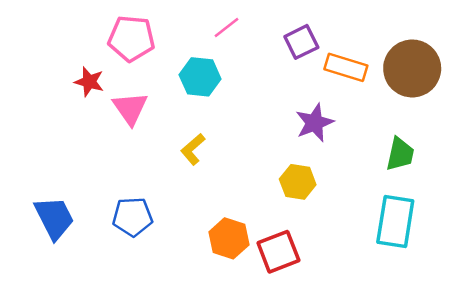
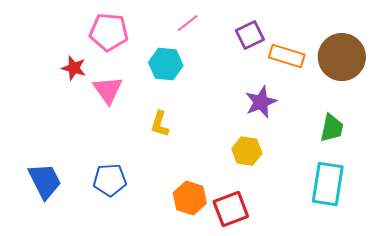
yellow L-shape: (193, 149) -> (160, 124), turned -32

